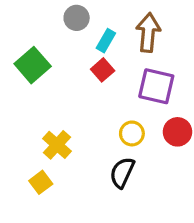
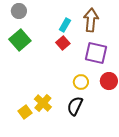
gray circle: (77, 18) -> (19, 11), moved
yellow cross: (57, 145) -> (43, 103), moved

